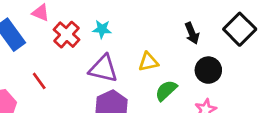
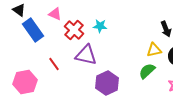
yellow triangle: (148, 62) -> (154, 50), moved
purple triangle: (103, 69) -> (86, 55), moved

